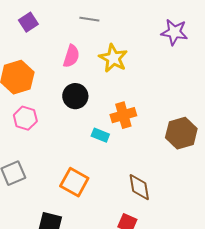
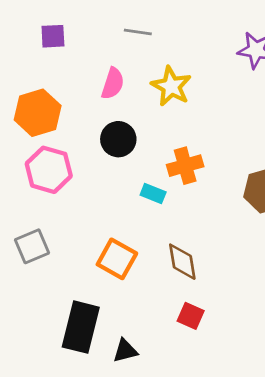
purple square: (28, 22) -> (53, 36), turned 30
pink hexagon: (25, 118) -> (49, 170), size x1.4
brown diamond: (139, 187) -> (182, 262), moved

